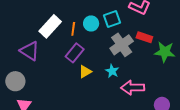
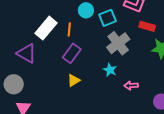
cyan circle: (91, 23) -> (86, 10), moved
red rectangle: (144, 37) -> (147, 26), moved
yellow triangle: (85, 72) -> (74, 80), moved
pink arrow: (133, 88) -> (131, 86), size x0.6

